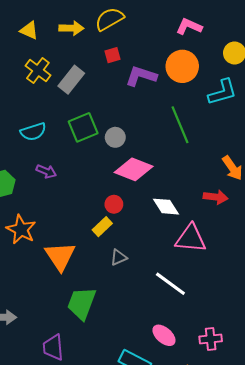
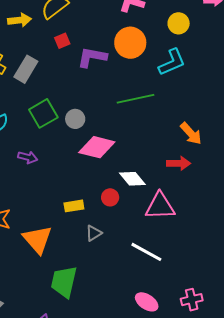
green line: (180, 125) -> (135, 99), turned -72
purple arrow: (46, 171) -> (28, 157), moved
red circle: (114, 204) -> (110, 197), moved
yellow rectangle: (102, 227) -> (74, 206), turned 42

